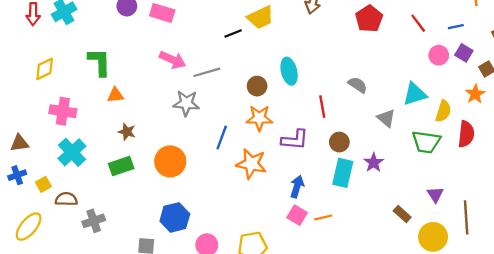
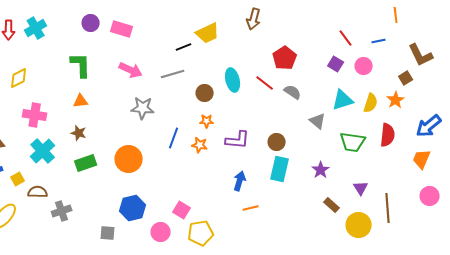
red pentagon: (369, 19) -> (285, 58), moved
purple square: (464, 53) -> (336, 64), moved
green L-shape: (99, 62) -> (81, 65), moved
gray line: (207, 72) -> (173, 74), moved
red line: (322, 107) -> (265, 83), moved, turned -42
yellow semicircle: (443, 111) -> (371, 103), moved
orange star: (259, 118) -> (207, 121), size x0.6
brown star: (127, 132) -> (79, 133), moved
purple star: (374, 163) -> (321, 170), moved
orange star: (251, 164) -> (200, 145), moved, size x0.6
pink square: (297, 215) -> (182, 210), moved
orange line: (323, 217) -> (251, 208), moved

